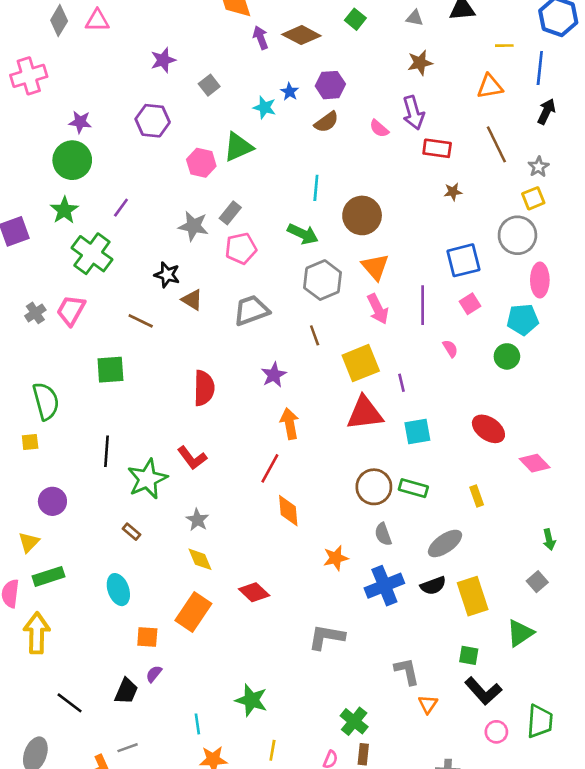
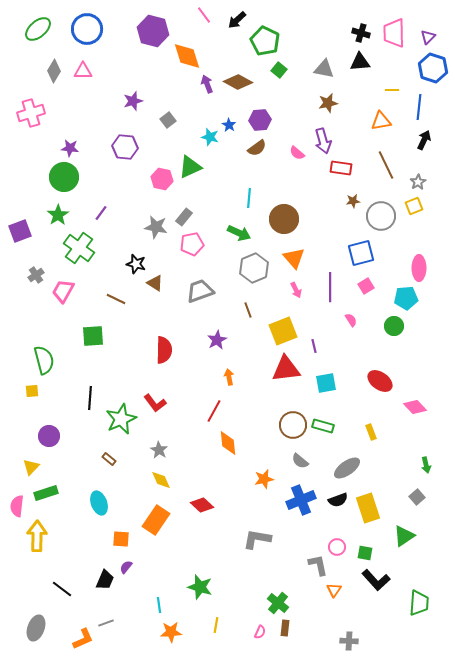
gray triangle: (415, 18) -> (324, 69), size x1.5
gray circle: (517, 235) -> (381, 216), moved
pink arrow: (378, 309) -> (296, 290), size x0.7
gray cross: (35, 313) -> (36, 275), moved
orange arrow: (290, 424) -> (229, 377), size x0.7
gray semicircle: (383, 534) -> (300, 461), turned -30
pink circle: (496, 732) -> (337, 547), moved

